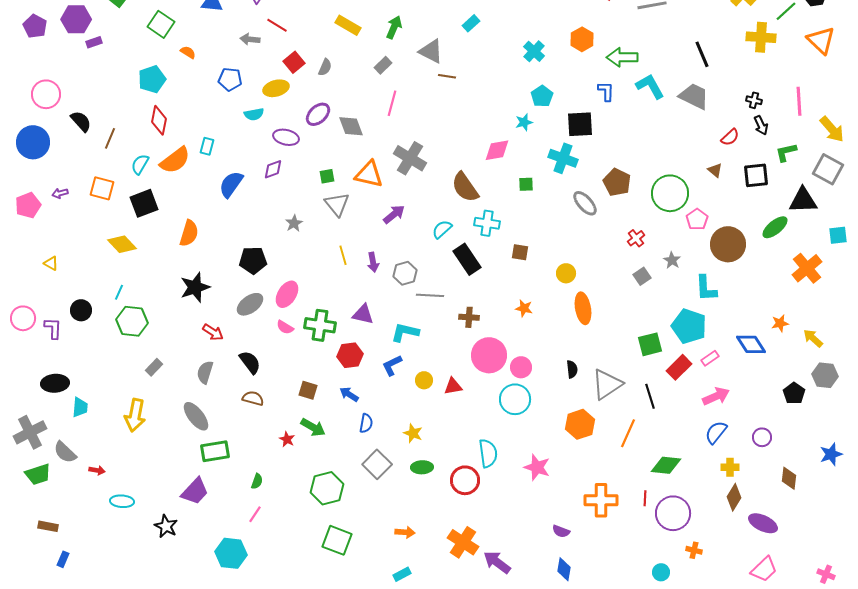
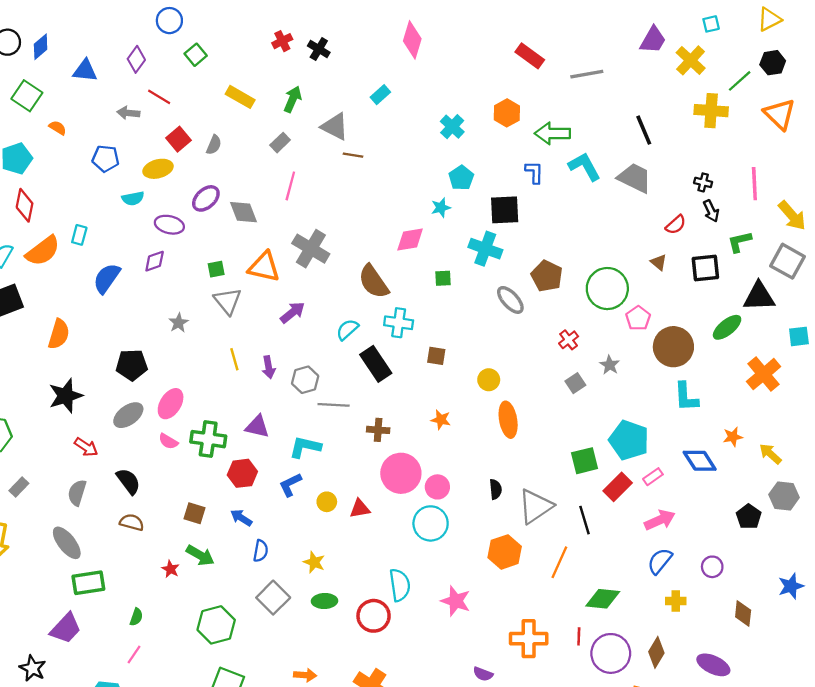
cyan L-shape: (706, 288) -> (686, 397), moved
brown diamond: (734, 497) -> (656, 652), moved

